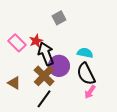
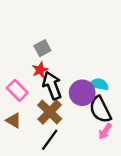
gray square: (59, 18) -> (42, 48), moved
pink rectangle: (17, 43) -> (17, 90), moved
purple circle: (59, 66) -> (82, 93), moved

